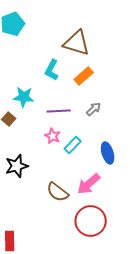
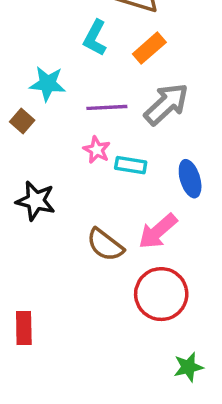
gray arrow: (94, 109) -> (166, 104), size x1.8
cyan rectangle: (73, 145) -> (131, 165), turned 54
black star: (17, 166) -> (36, 201), turned 30

